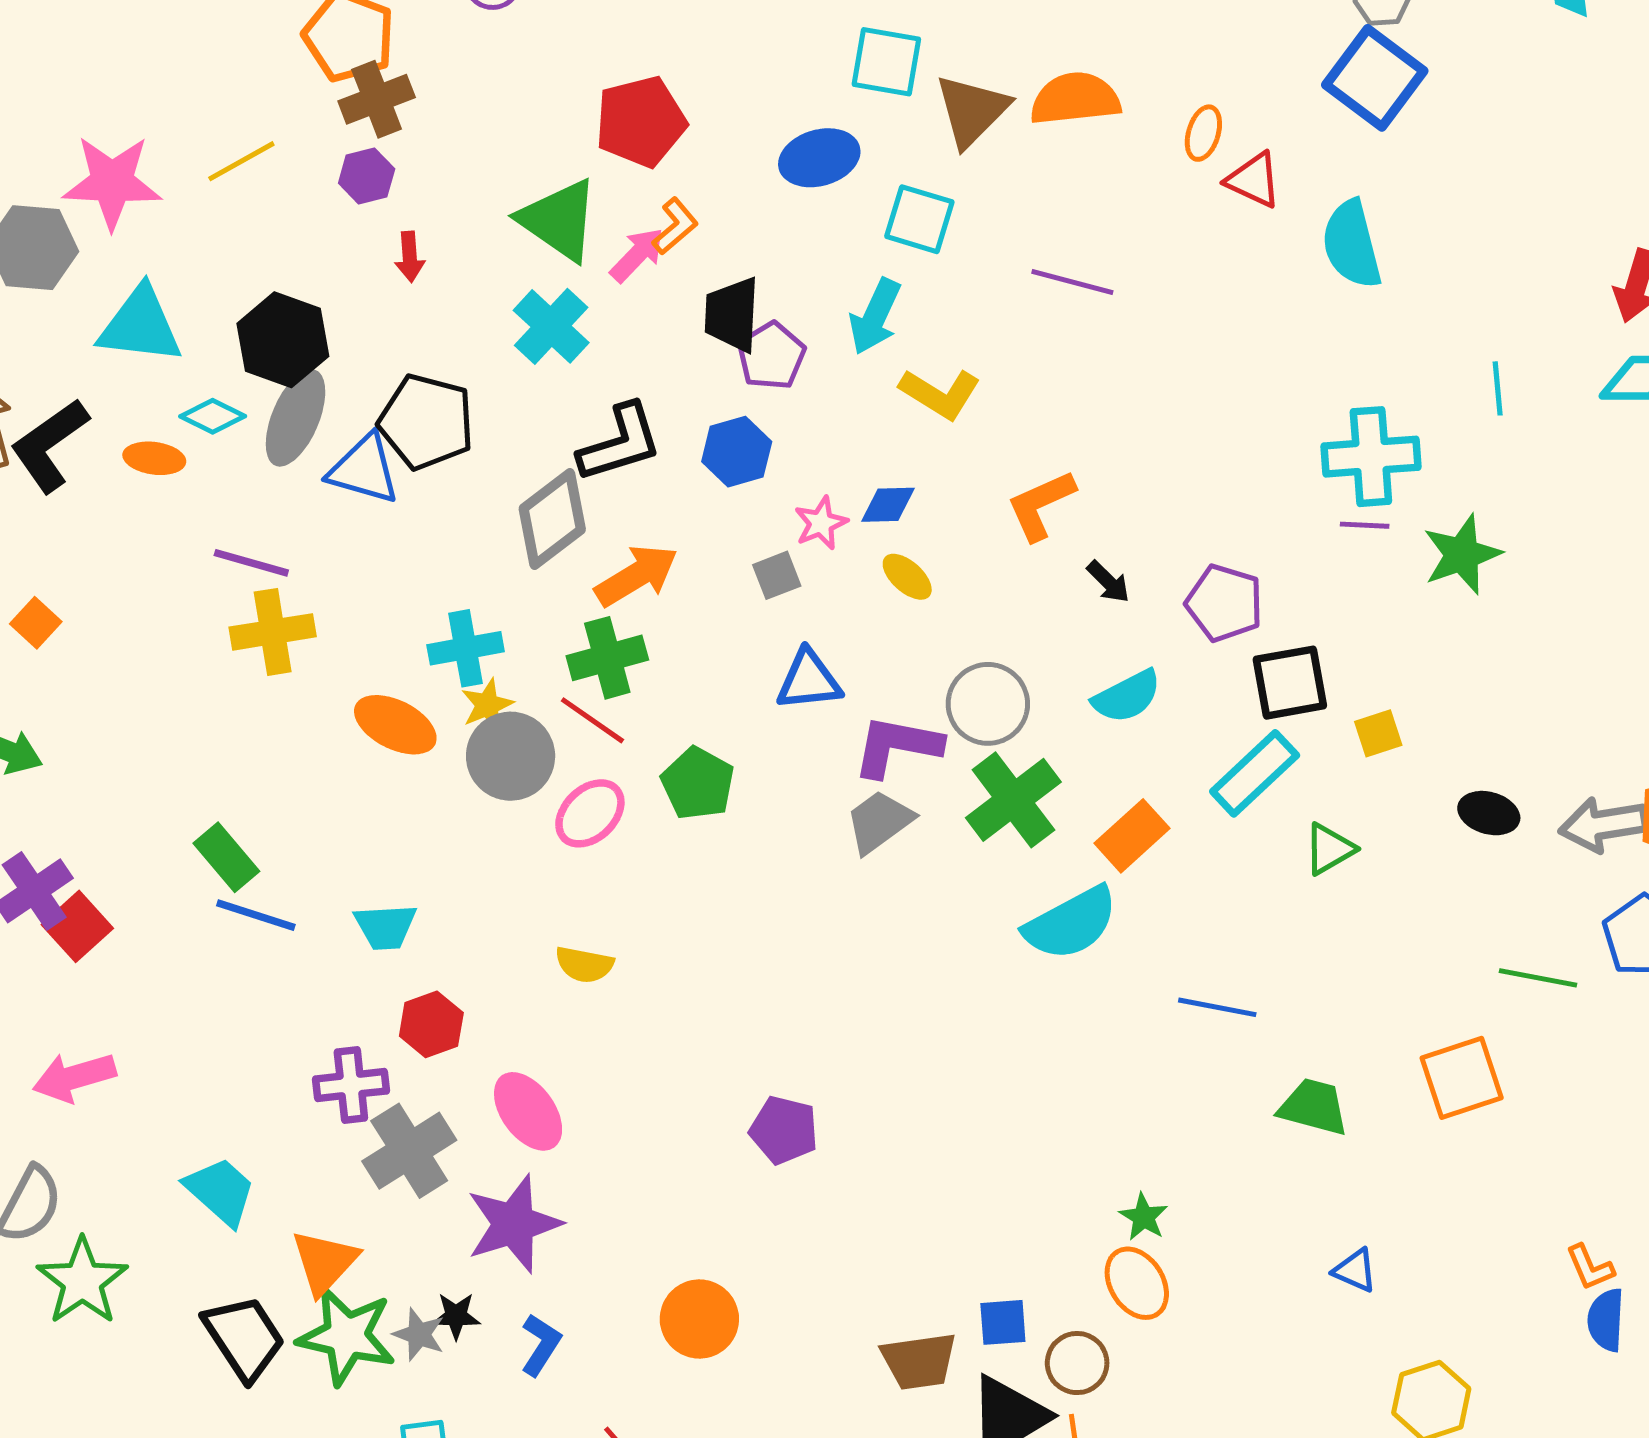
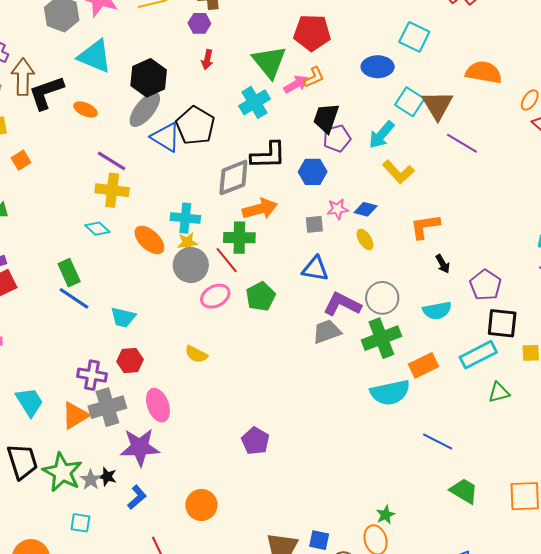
brown triangle: (972, 111) -> (437, 105), moved, turned -32
cyan diamond: (213, 416) -> (97, 229), moved
orange triangle: (325, 1262) -> (75, 415), moved

